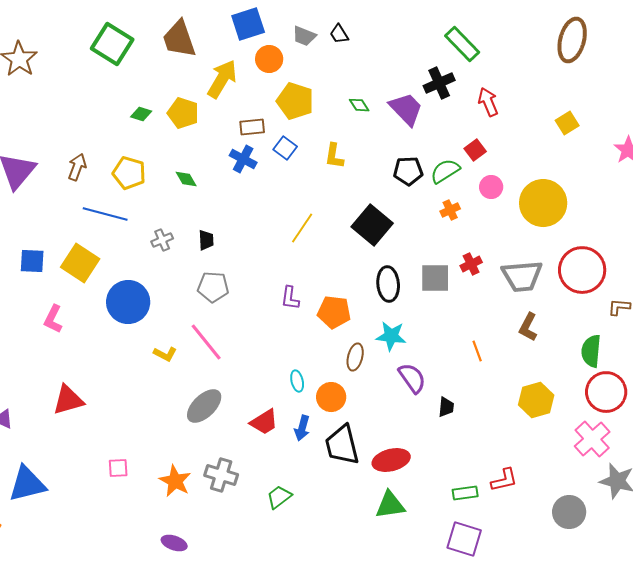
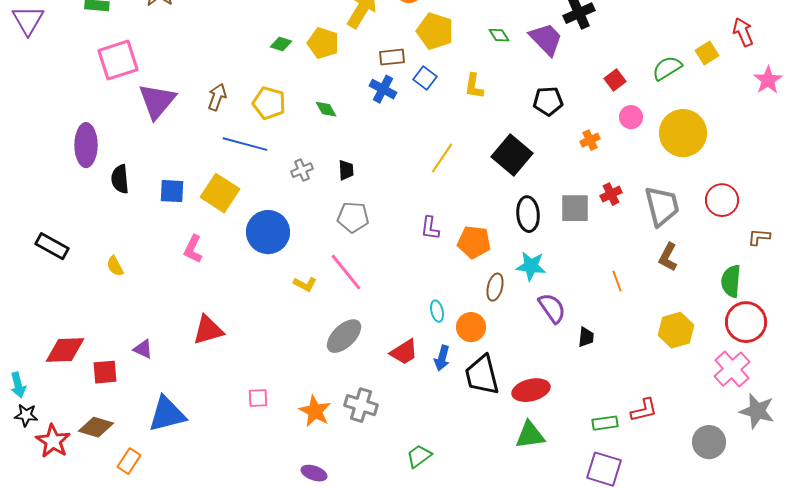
red arrow: (488, 102) -> (743, 32), moved
green semicircle: (445, 171) -> (667, 68), moved
red circle: (582, 270) -> (722, 200), size x0.7
gray trapezoid: (522, 276) -> (662, 206), turned -99
green trapezoid: (279, 497) -> (419, 456), moved

